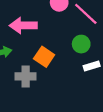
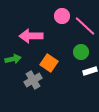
gray cross: (26, 76) -> (33, 80), turned -30

